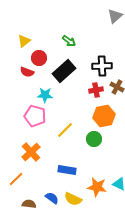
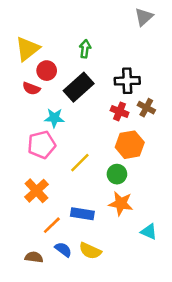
yellow triangle: (24, 41) -> (27, 49), size x1.5
green arrow: (69, 41) -> (85, 49), turned -120
red cross: (96, 90) -> (120, 111), turned 32
pink pentagon: (35, 116) -> (42, 145), turned -30
orange line: (16, 179) -> (52, 225), moved
orange star: (97, 187) -> (121, 203), moved

